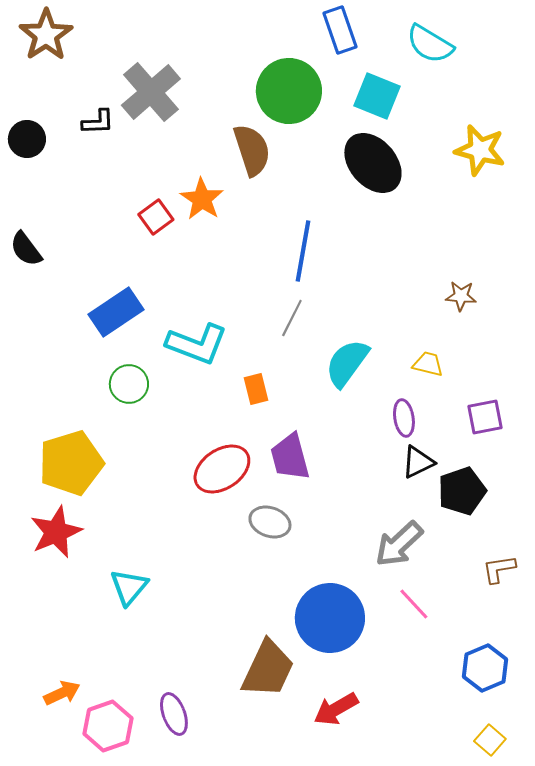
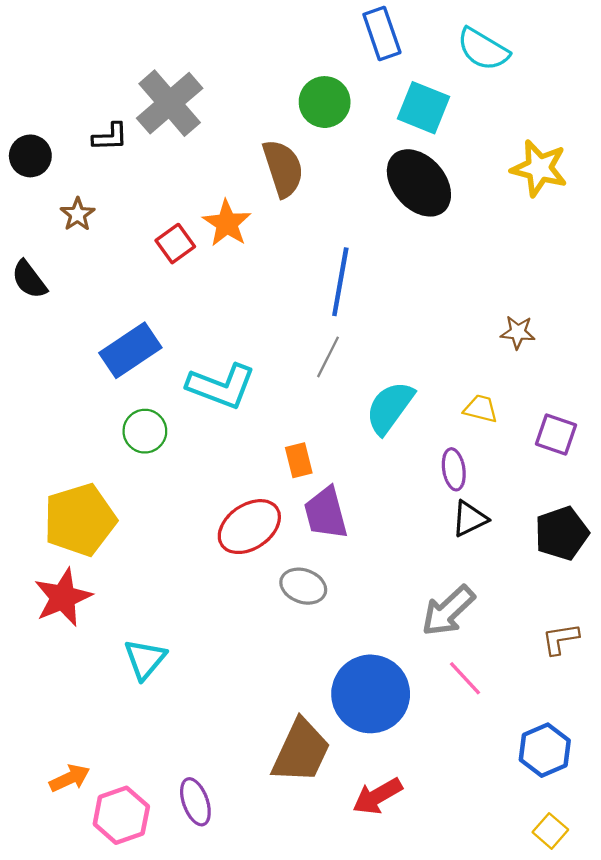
brown star: (46, 35) -> (77, 214), moved, size x0.6
green circle: (289, 91) -> (325, 102), size x0.7
orange rectangle: (256, 389) -> (299, 460), moved
purple square: (485, 417) -> (556, 434), moved, turned 30
black pentagon: (462, 491) -> (562, 533), moved

